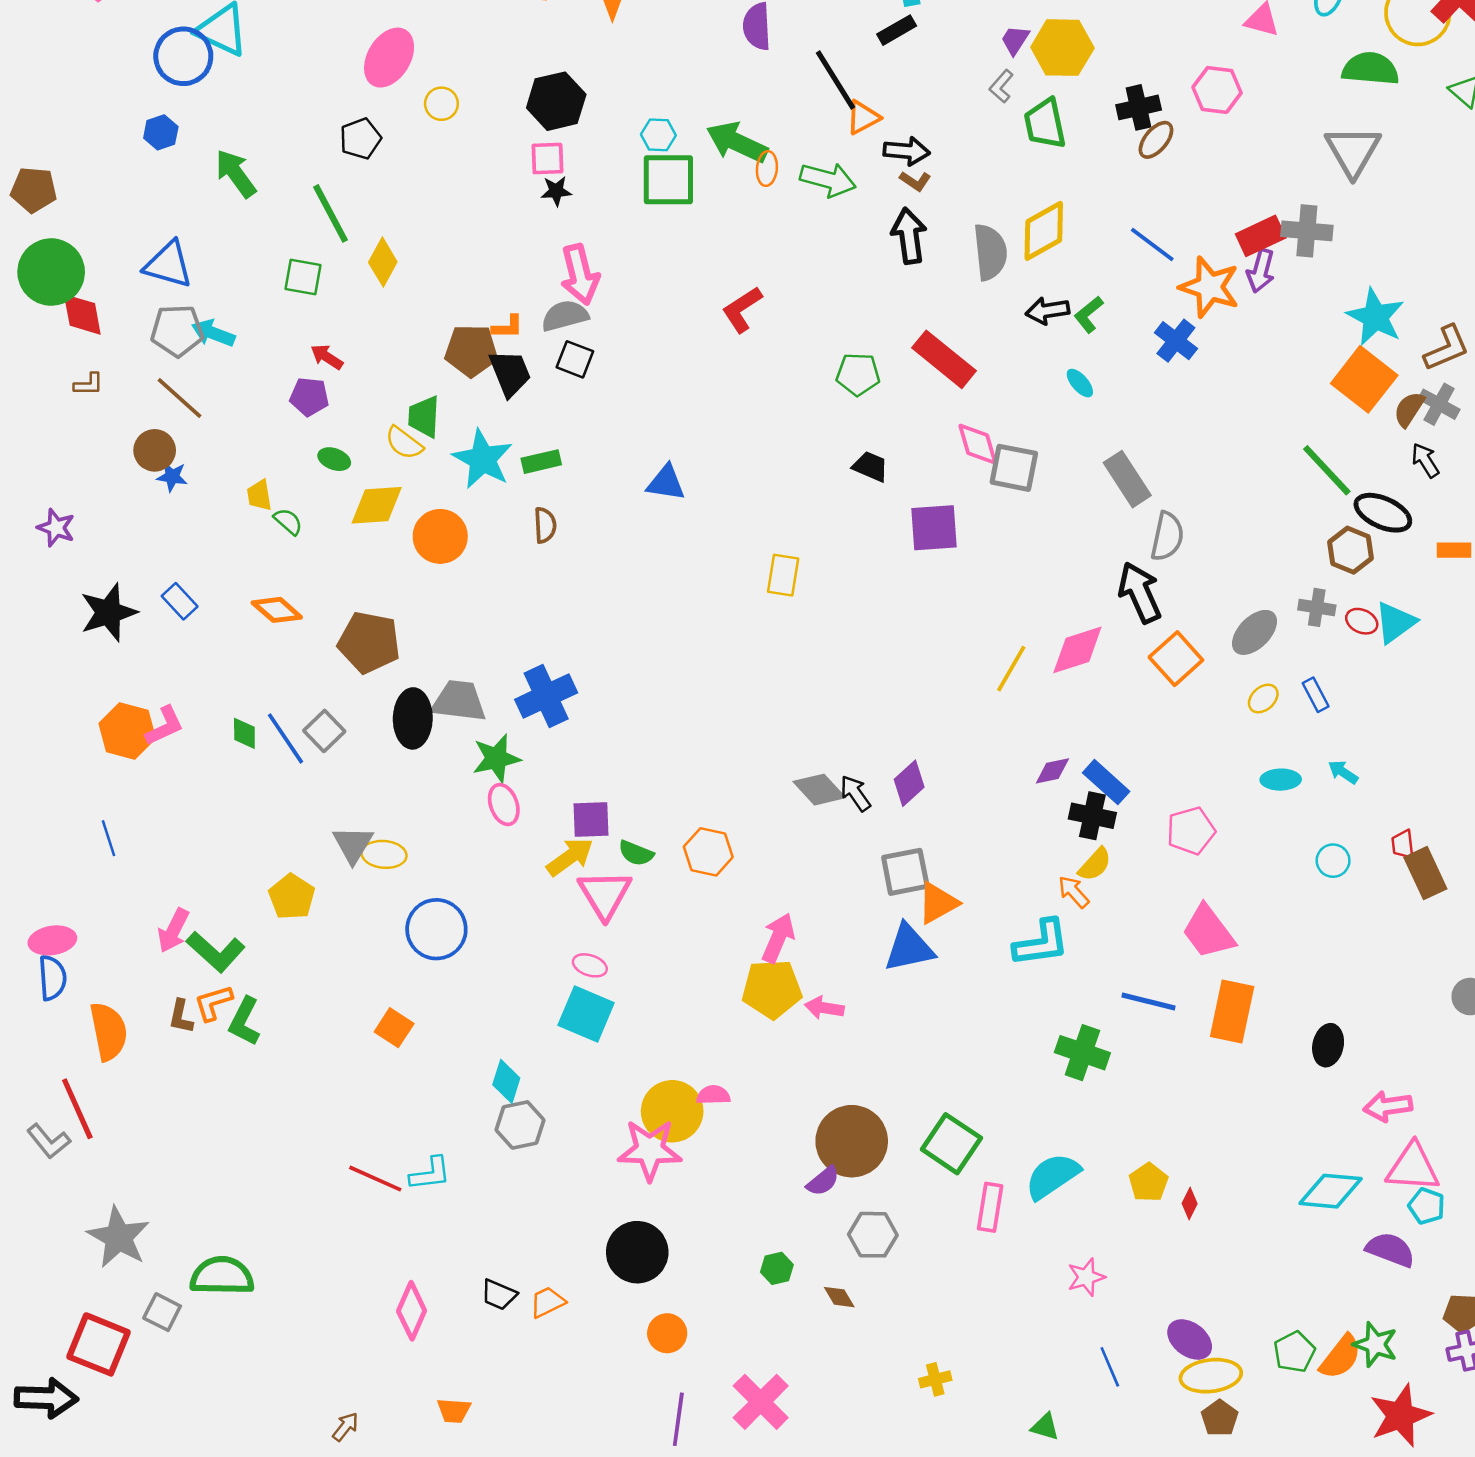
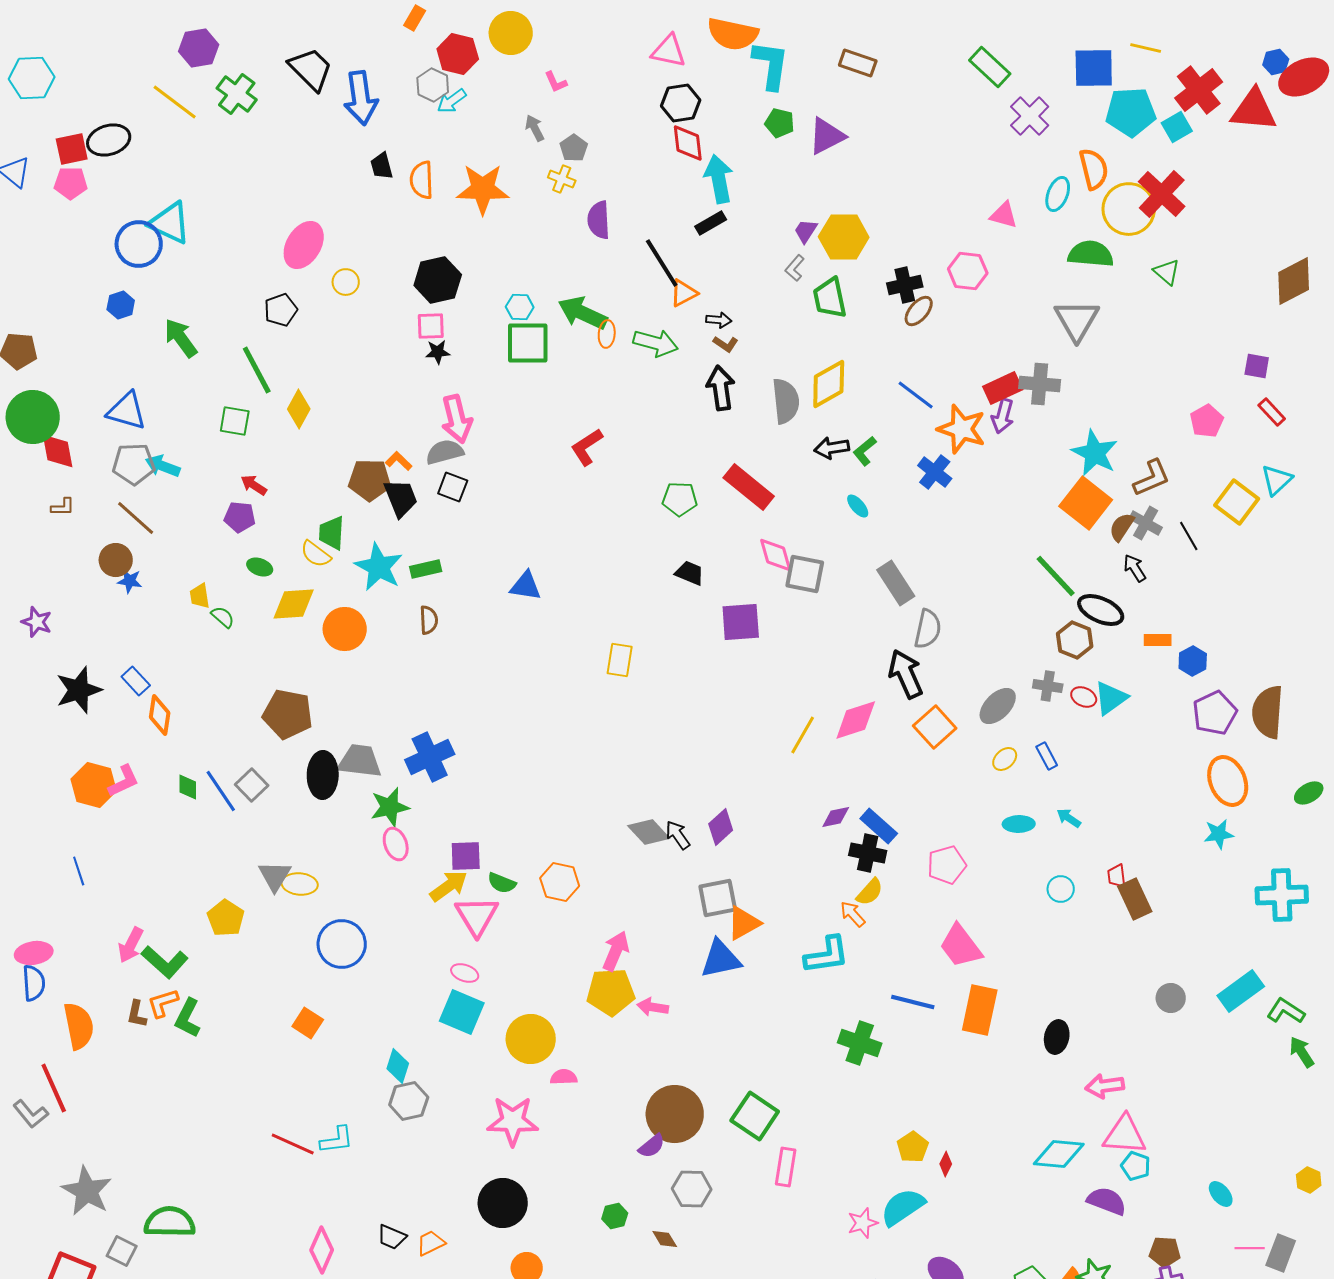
black arrow: (907, 151) -> (719, 320), size x0.7
orange L-shape: (508, 327) -> (399, 461), turned -136
orange diamond: (277, 610) -> (160, 715), moved, turned 57
yellow circle: (672, 1111) -> (531, 1039), moved
cyan semicircle: (1052, 1176) -> (903, 1207), moved

